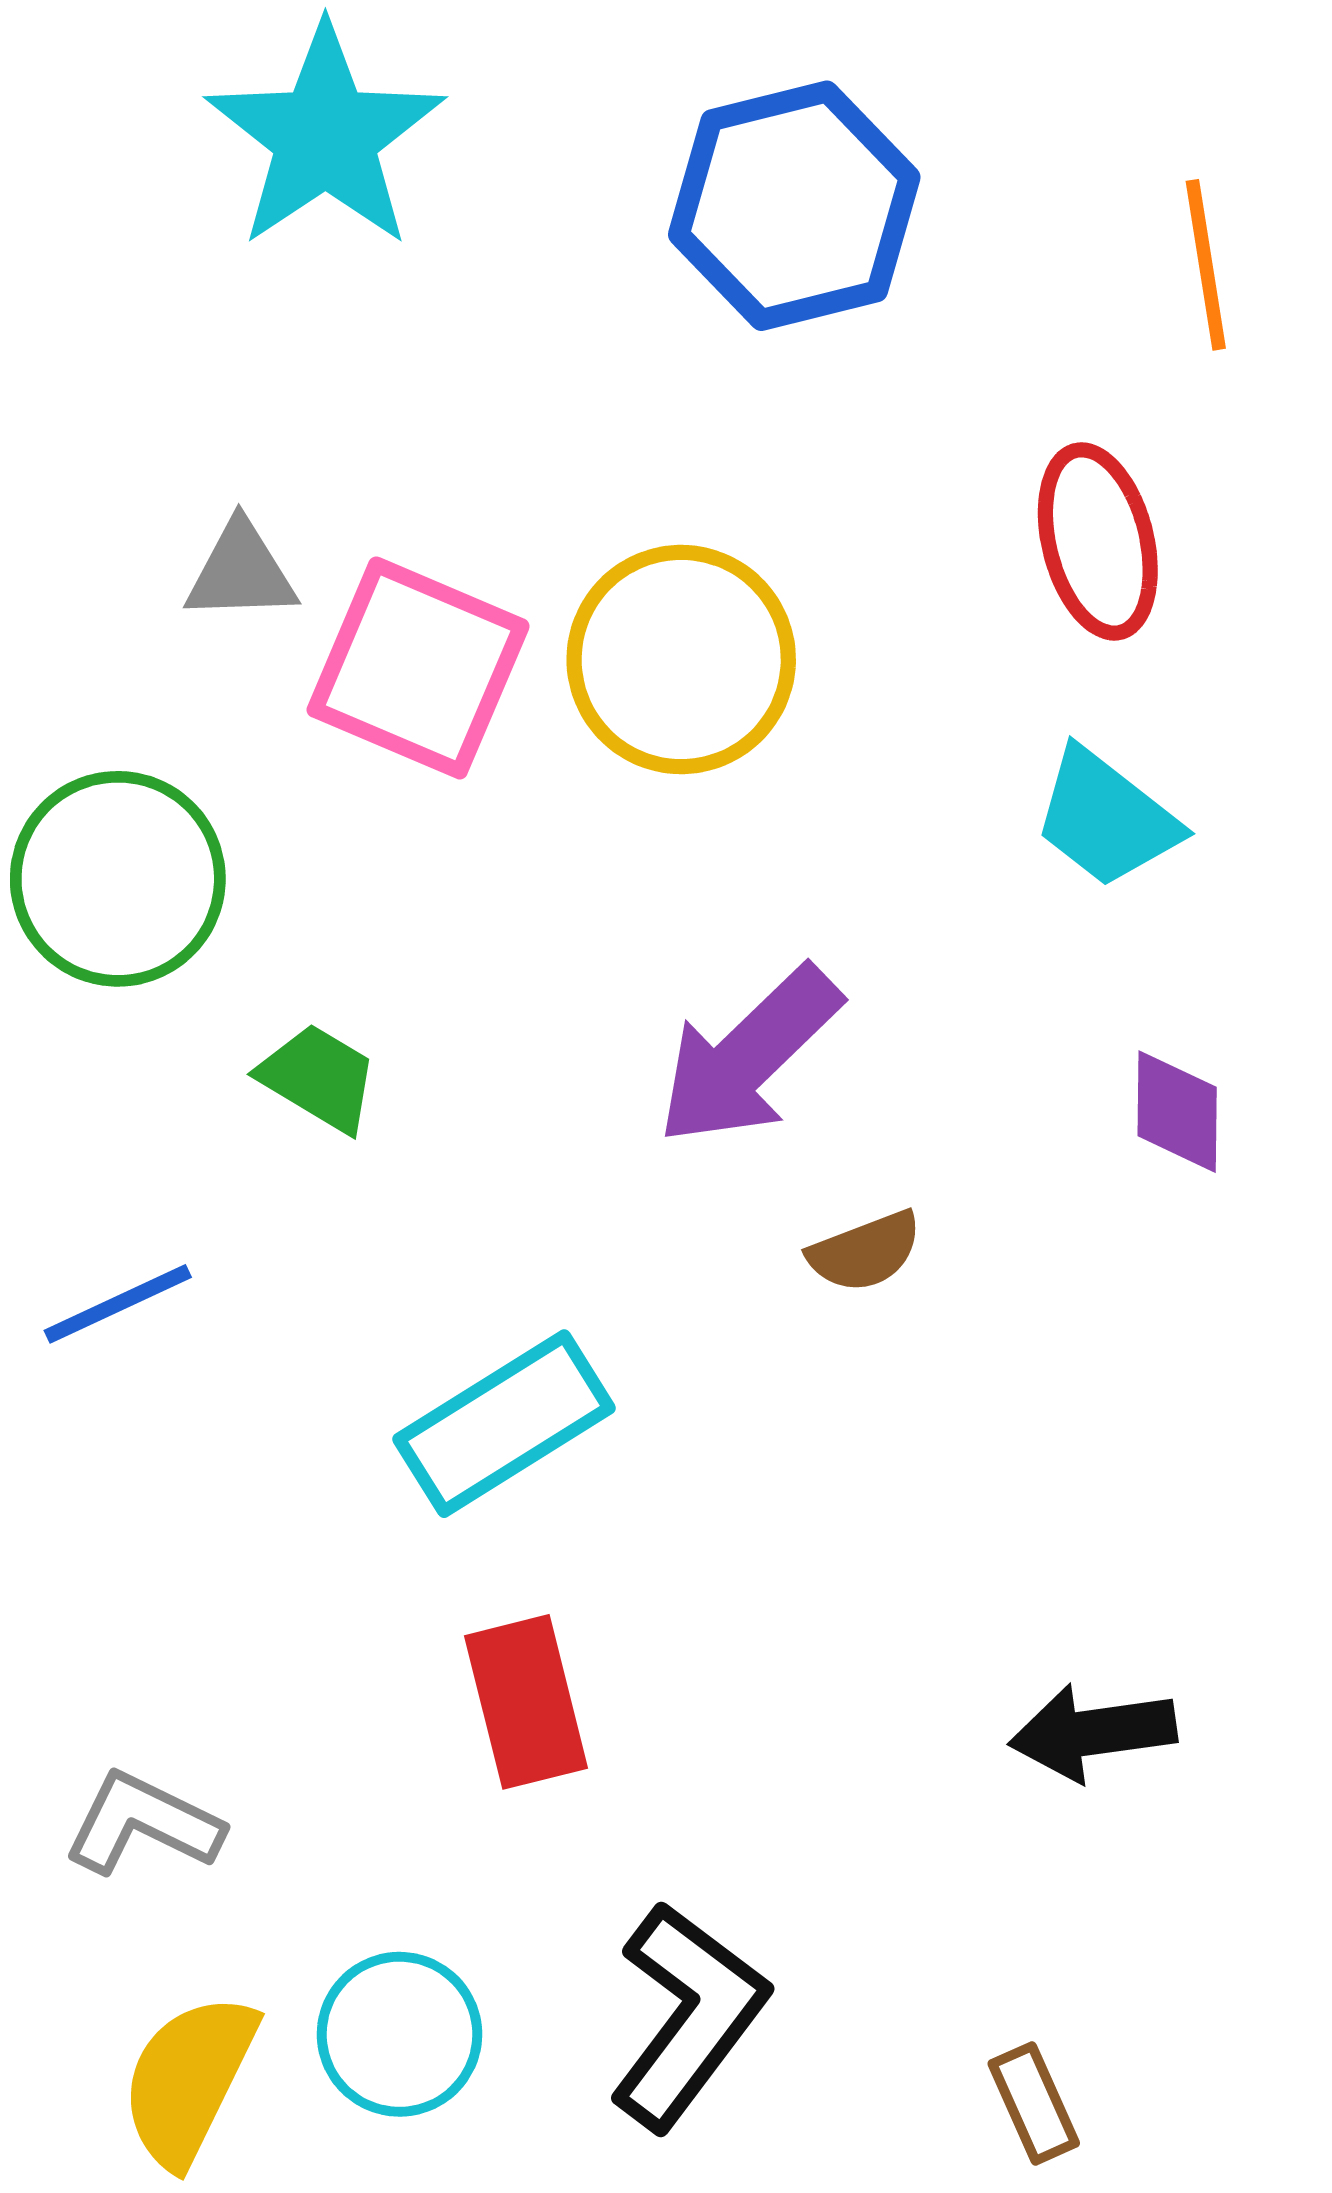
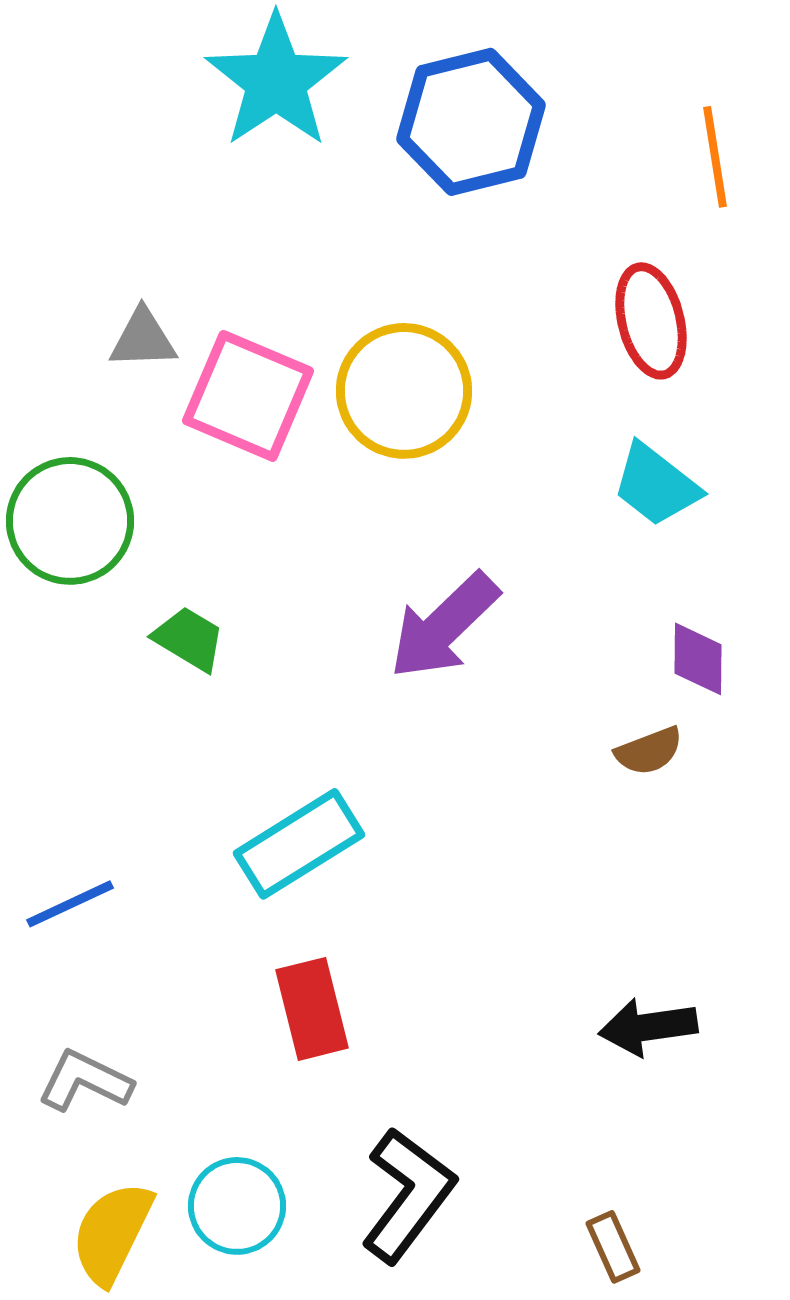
cyan star: (325, 137) -> (276, 81), moved
brown semicircle: (865, 1252) -> (649, 751), moved
blue line: (118, 1304) -> (70, 904), moved

